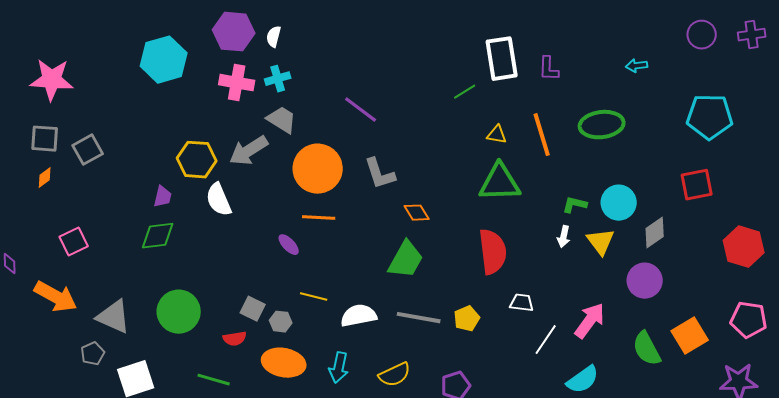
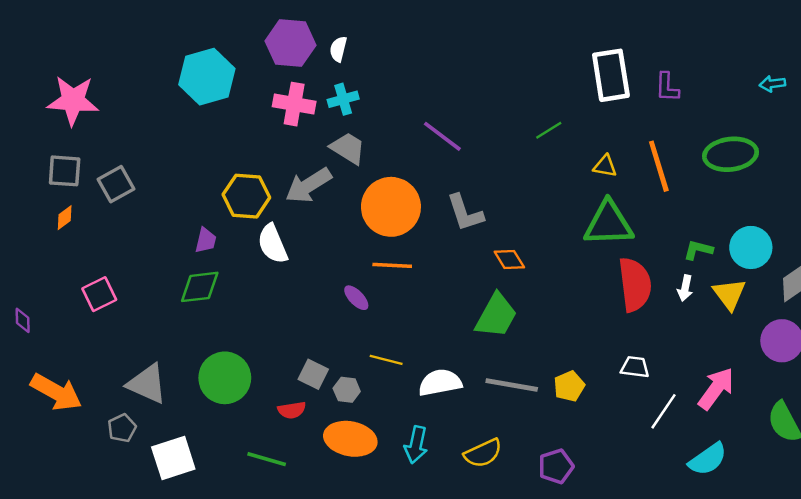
green line: (465, 92) -> (549, 130), moved
red semicircle: (493, 252) -> (635, 285), moved
orange arrow: (56, 297) -> (56, 392), moved

